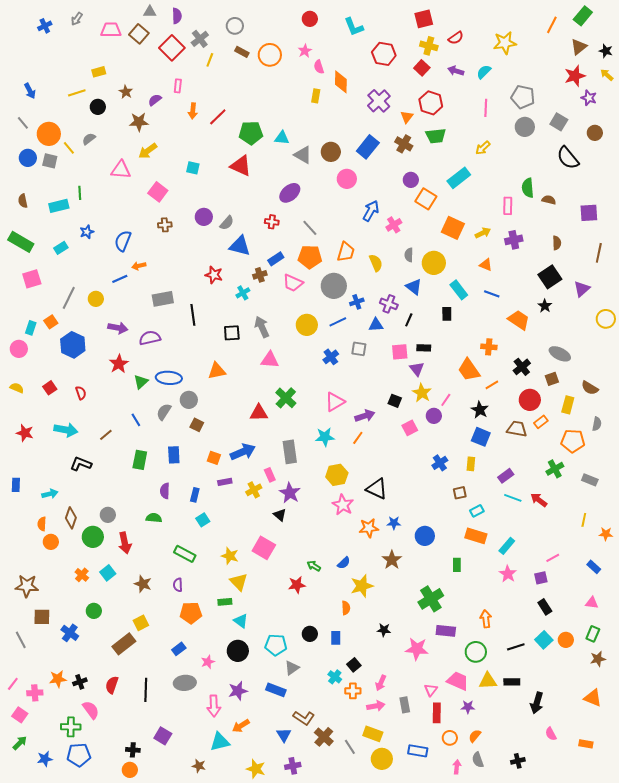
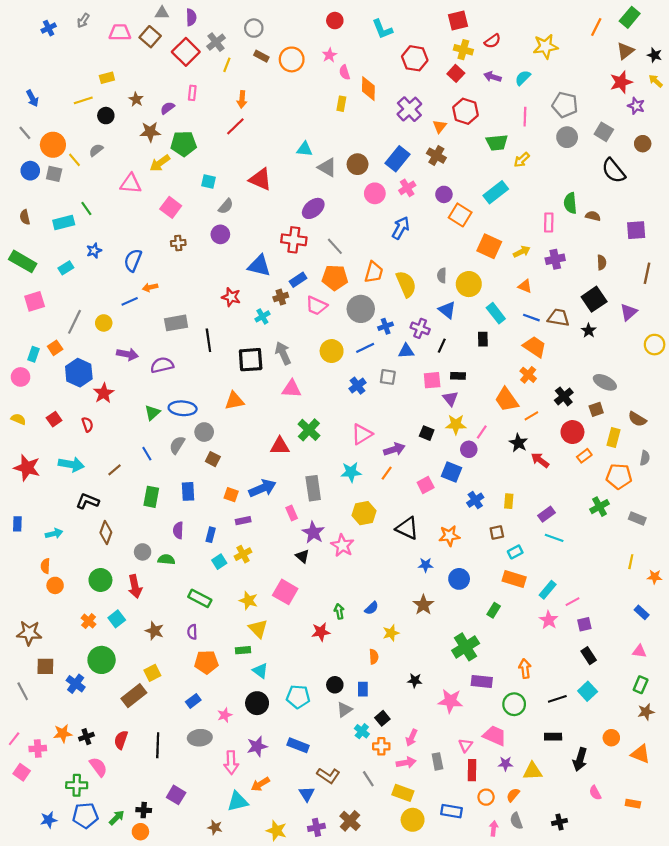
orange arrow: (193, 111) -> (242, 99), moved
green pentagon: (251, 133) -> (184, 144), moved
green trapezoid: (436, 136) -> (497, 143), moved
green line: (80, 193) -> (86, 208), turned -32
red cross: (272, 222) -> (294, 240), size x1.6
gray semicircle: (227, 223) -> (226, 206), moved
pink cross: (394, 225) -> (407, 188), moved
yellow semicircle: (376, 263) -> (406, 284), size x1.4
orange trapezoid: (519, 320) -> (535, 347), moved
black square: (232, 333) -> (251, 360), size x1.4
orange cross: (489, 347) -> (528, 375), turned 35
red star: (119, 364) -> (104, 393), moved
yellow star: (422, 393) -> (456, 424), turned -30
pink square: (410, 428) -> (426, 485), moved
brown trapezoid: (517, 429) -> (558, 318), moved
red star: (25, 433) -> (27, 468), size x1.4
blue square: (481, 437) -> (451, 472), moved
yellow cross: (254, 490) -> (243, 554), moved
red arrow: (539, 500) -> (540, 460), moved
pink star: (343, 505) -> (342, 545), moved
gray circle: (108, 515) -> (143, 552), moved
brown diamond: (71, 518) -> (106, 532), moved
orange star: (369, 528) -> (449, 536), moved
pink line: (553, 558) -> (572, 602), moved
green rectangle: (457, 565) -> (494, 610), turned 32
green arrow: (314, 566) -> (339, 611), turned 48
yellow star: (362, 586) -> (391, 633), size x0.7
green circle: (94, 611) -> (102, 660), size x1.6
orange circle: (566, 640) -> (611, 738), moved
gray triangle: (292, 668) -> (345, 710), moved
yellow triangle: (488, 681) -> (532, 771), moved
brown cross: (324, 737) -> (350, 821), moved
green arrow: (20, 743) -> (117, 818), moved
gray line: (350, 747) -> (368, 779), moved

